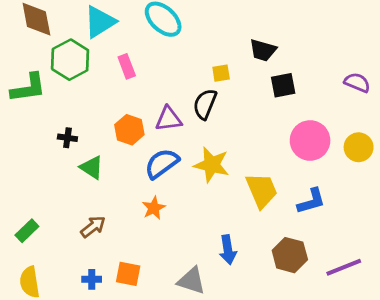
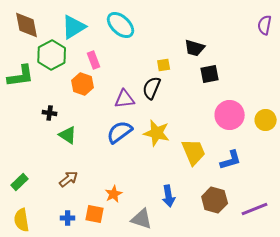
purple semicircle: (357, 83) -> (265, 25), moved, turned -102
orange hexagon: (129, 130) -> (83, 84), moved
orange star: (154, 208) -> (114, 194), moved

